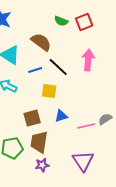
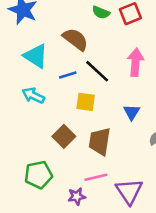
blue triangle: (61, 116) -> (132, 112), moved, turned -40
brown square: (32, 118) -> (64, 136), turned -30
pink line: (86, 126) -> (96, 177), moved
brown trapezoid: (39, 142) -> (100, 141), moved

